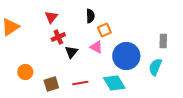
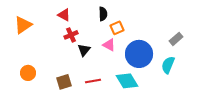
red triangle: (51, 17) -> (64, 15), turned -40
gray rectangle: (163, 41) -> (176, 39), turned 48
orange circle: (25, 72) -> (28, 73), moved

